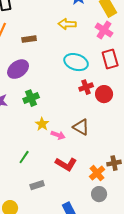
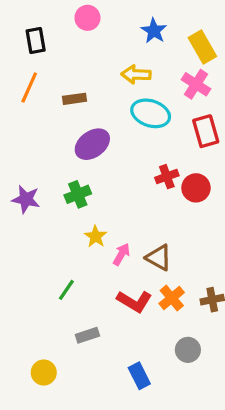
cyan ellipse: (76, 62) -> (151, 113), moved
purple ellipse: (18, 69) -> (92, 144), moved
brown triangle: (81, 127) -> (159, 258), moved
pink arrow: (58, 135) -> (121, 254), turned -80
orange cross: (97, 173) -> (172, 298), moved

